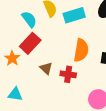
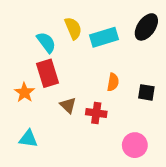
red rectangle: (30, 43) -> (48, 73), turned -60
orange semicircle: (81, 50) -> (113, 82), size x0.6

